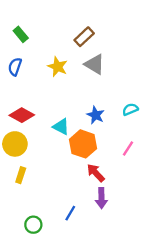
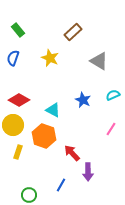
gray triangle: (94, 64) -> (99, 61), moved
orange hexagon: (83, 144) -> (44, 136), moved
red arrow: (96, 173) -> (72, 153), moved

